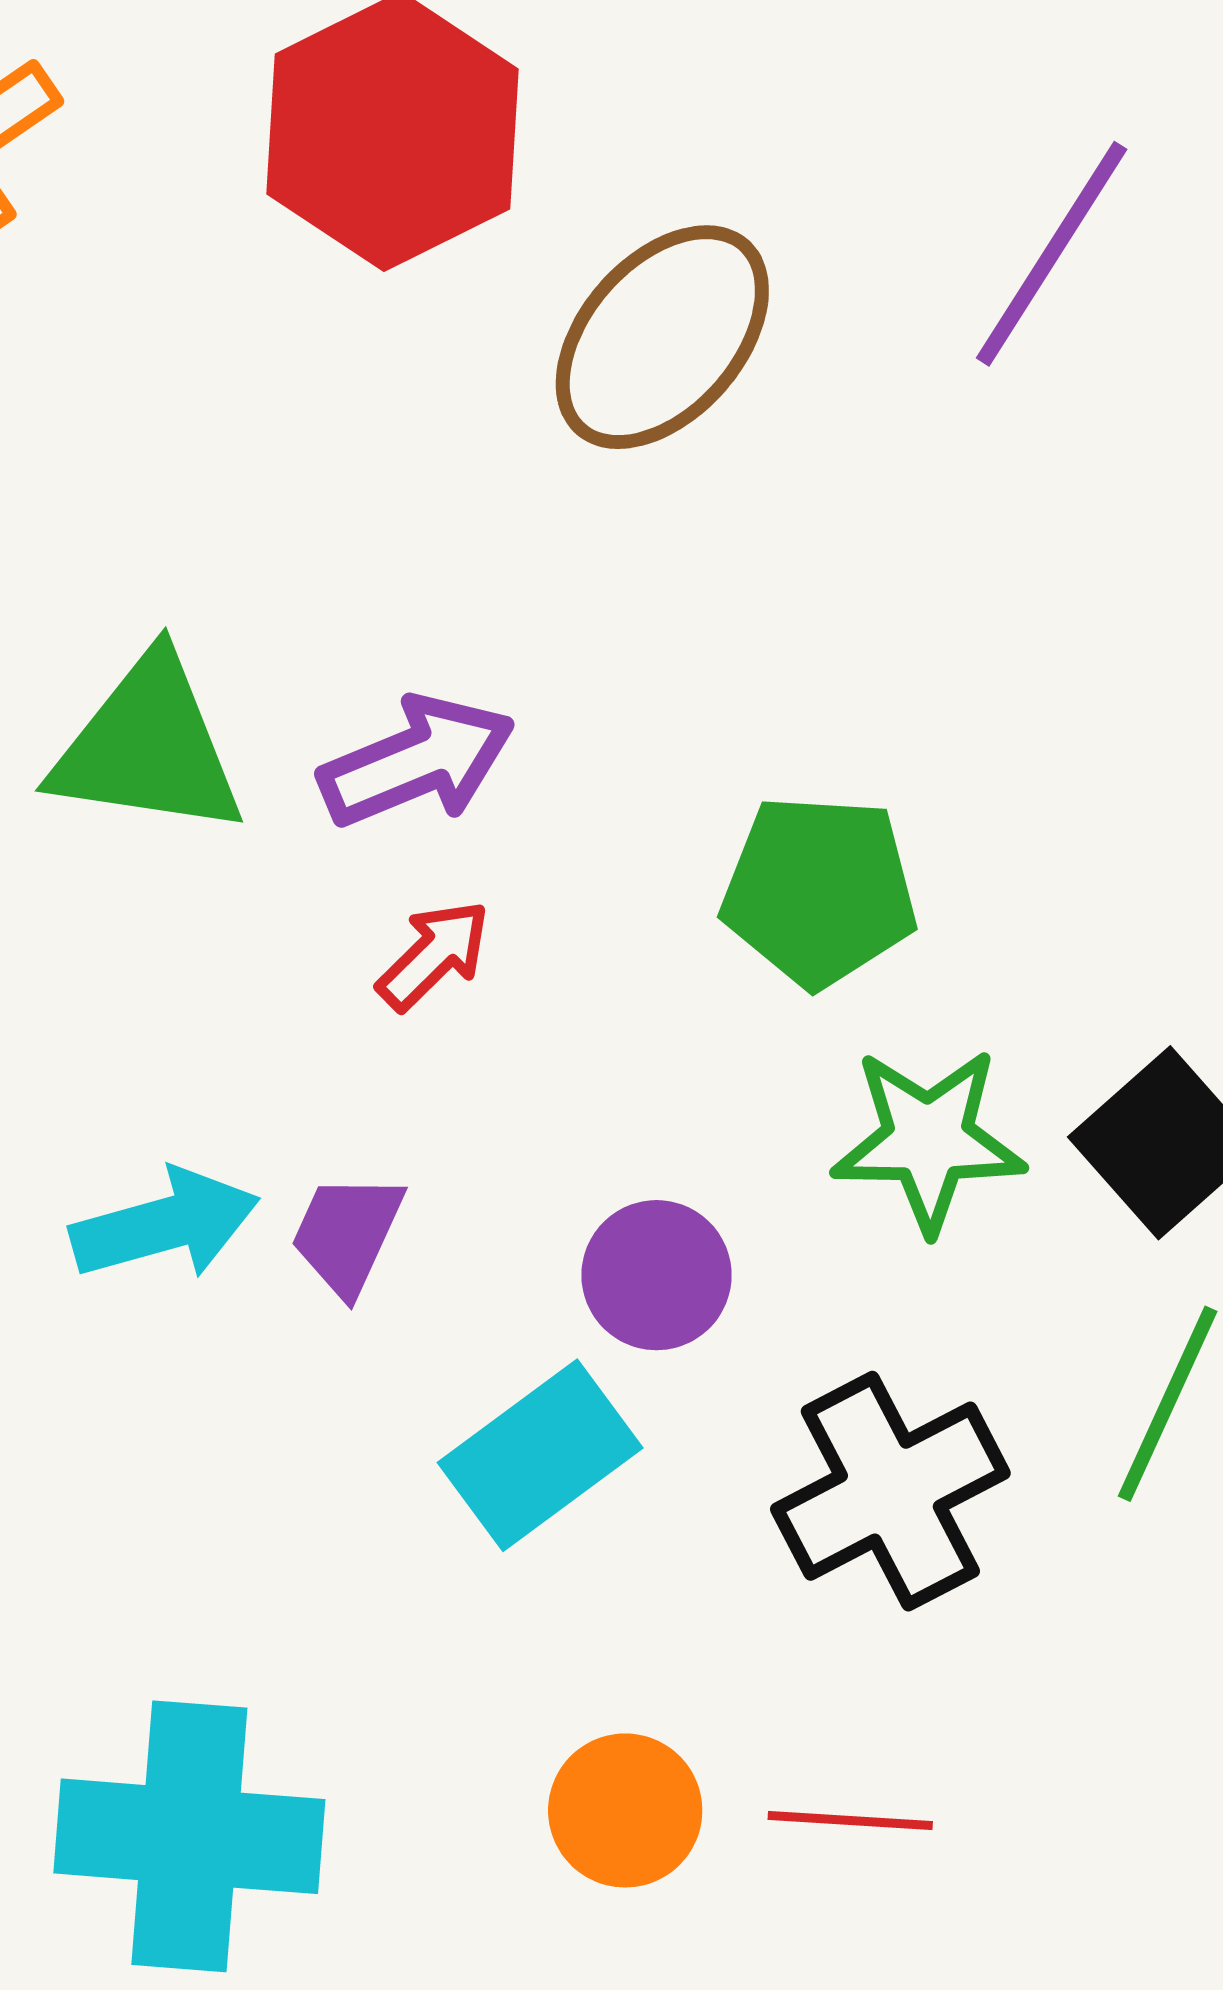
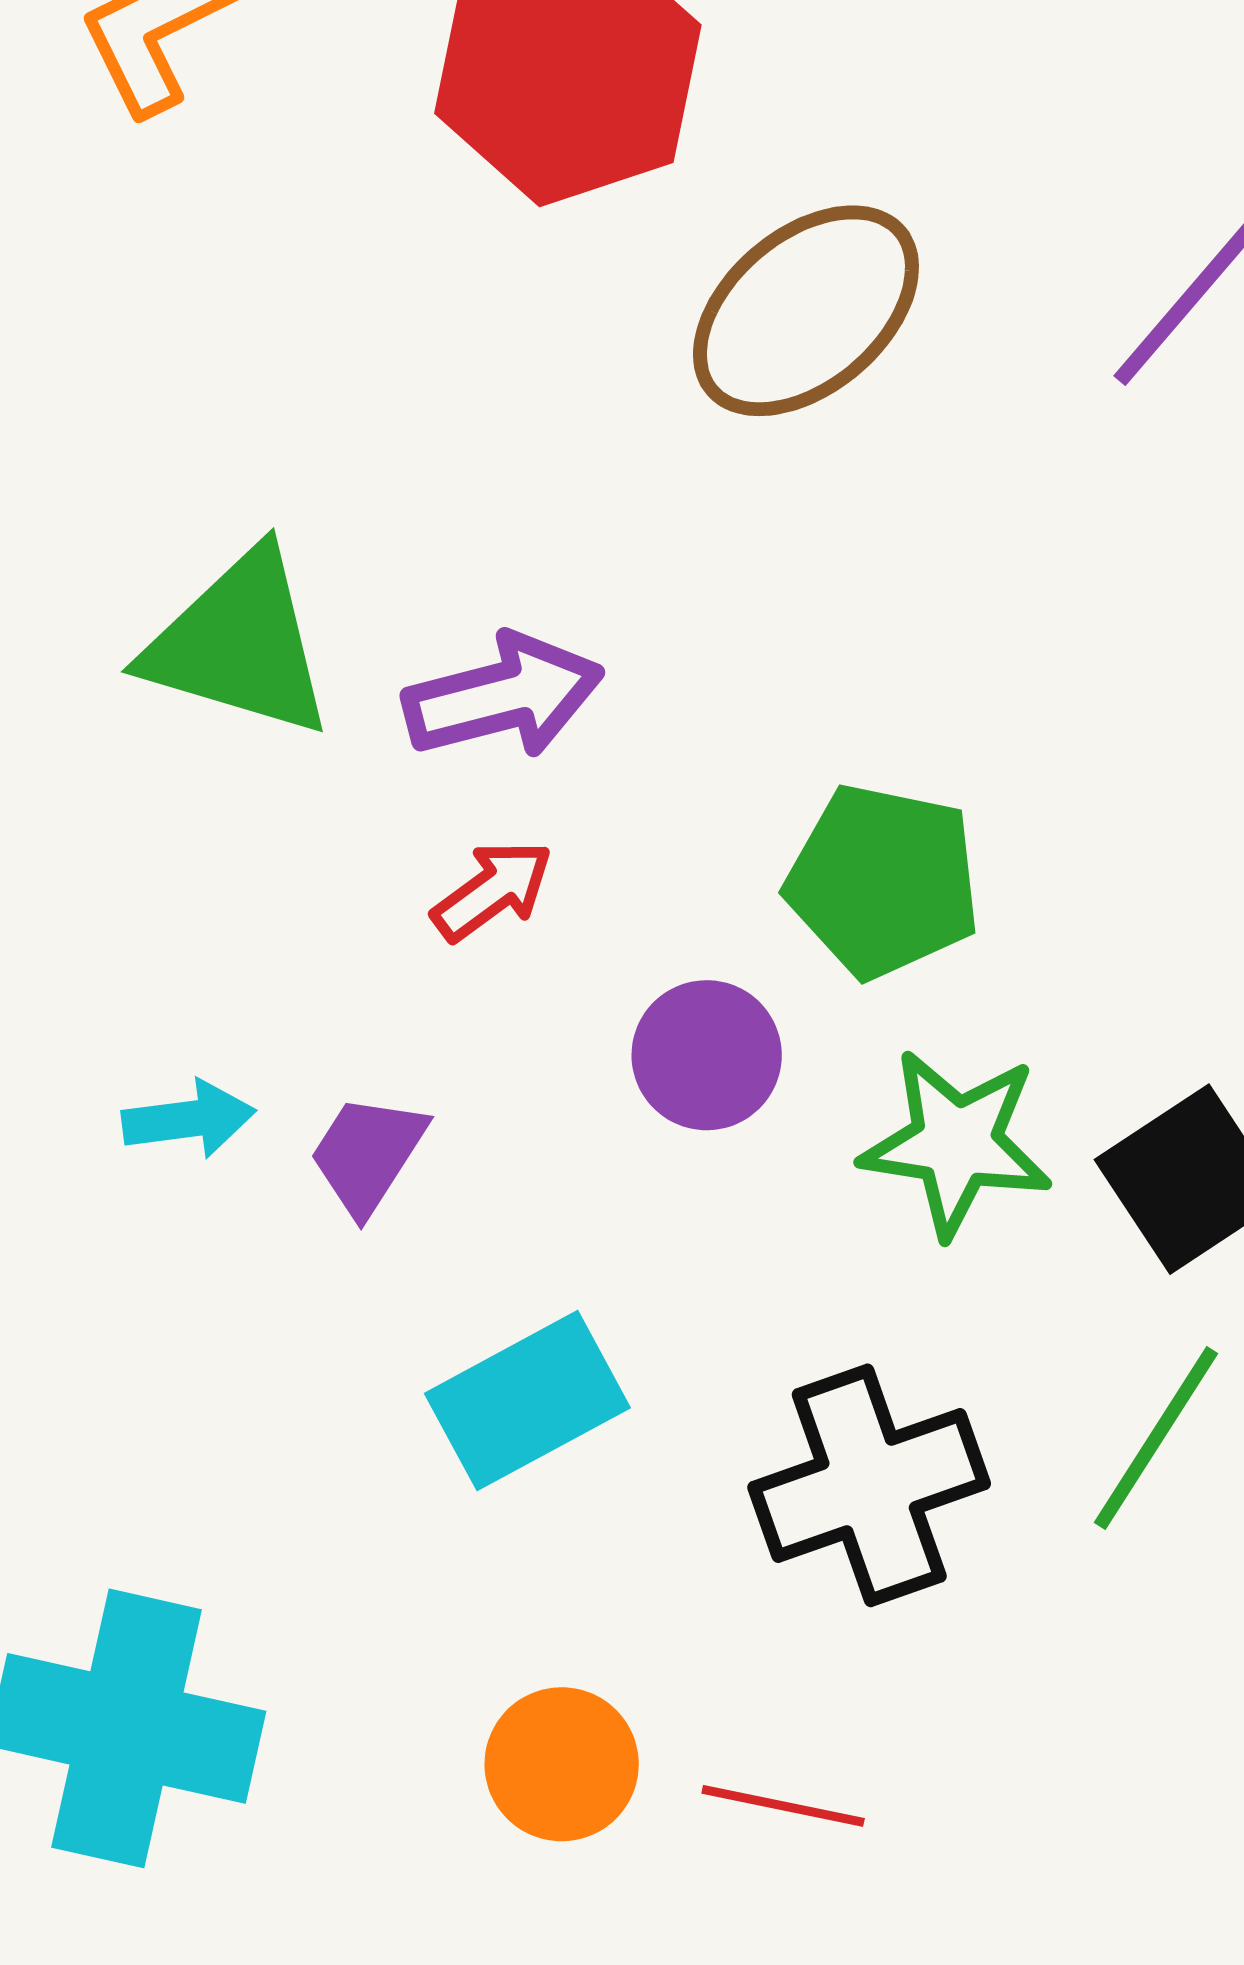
cyan arrow: (165, 1224) -> (189, 1119), size x0.7
purple circle: (657, 1275) -> (707, 1055), moved

